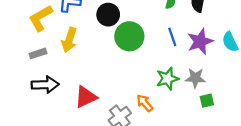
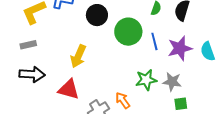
green circle: (129, 36) -> (128, 32), moved
yellow arrow: (69, 40) -> (78, 56), moved
red triangle: (86, 97) -> (69, 89), turned 35

